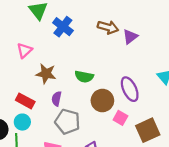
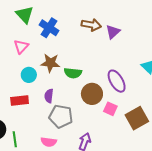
pink triangle: (24, 50) -> (21, 47), moved
brown star: (46, 74) -> (50, 63), moved
red rectangle: (25, 101) -> (20, 100), turned -30
cyan circle: (22, 122) -> (29, 75), moved

